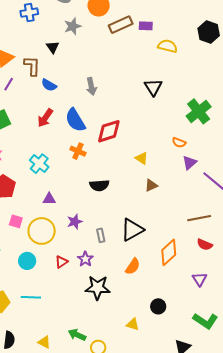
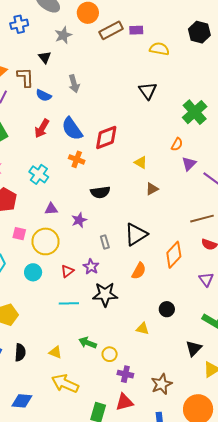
gray arrow: (91, 86) -> (74, 84), moved
orange semicircle: (179, 143) -> (177, 144), turned -80
purple star: (75, 222) -> (79, 220), moved
cyan line: (31, 297) -> (69, 303), moved

